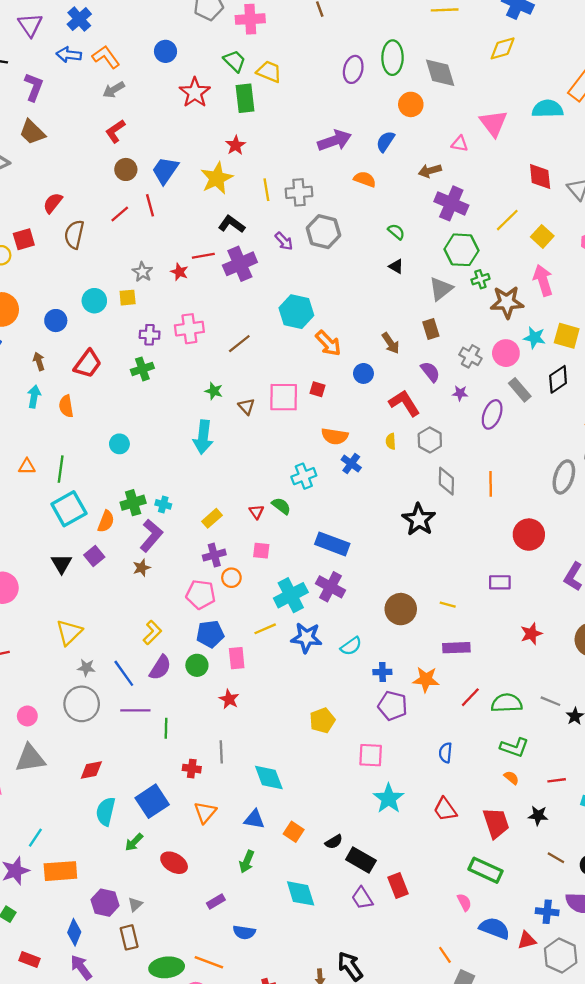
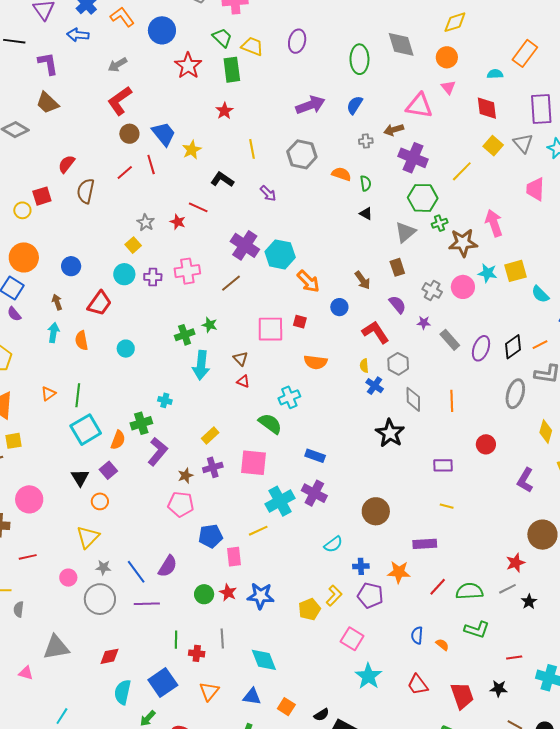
blue circle: (165, 51) -> (162, 30), size x1.4
orange L-shape: (106, 57) -> (122, 17), moved
green ellipse: (393, 58) -> (359, 59), moved
purple ellipse: (353, 69) -> (297, 41), moved
purple L-shape: (34, 87) -> (48, 64), turned -30
orange circle: (411, 104) -> (447, 57), moved
cyan semicircle: (548, 109) -> (495, 74), size x0.6
pink triangle: (493, 123) -> (448, 87), size x0.6
red L-shape: (115, 131) -> (120, 101), size x1.4
pink triangle: (460, 144) -> (419, 106), size x1.8
blue trapezoid: (165, 170) -> (164, 134), turned 108
red diamond: (540, 177) -> (487, 108), moved
yellow star: (217, 178) -> (192, 150), moved, size x0.7
orange semicircle: (365, 179) -> (341, 174), moved
gray cross: (299, 192) -> (366, 141), moved, size x0.6
gray hexagon: (323, 232) -> (302, 154), moved
green semicircle: (396, 232) -> (366, 183), turned 42
yellow square: (542, 236) -> (493, 146), moved
red line: (203, 256) -> (198, 207), turned 36
purple cross: (240, 264) -> (245, 245), moved, turned -32
yellow square: (128, 298) -> (133, 245), turned -35
cyan circle: (94, 301) -> (124, 274), moved
yellow square: (567, 336) -> (515, 271), turned -30
green cross: (142, 369) -> (185, 335), moved
black diamond: (558, 379) -> (513, 347), moved
gray rectangle: (520, 390) -> (450, 340), moved
brown triangle: (246, 406) -> (241, 359), moved
purple ellipse: (492, 414) -> (481, 348), moved
cyan circle: (119, 444) -> (126, 349), moved
blue cross: (351, 464) -> (375, 386), moved
orange triangle: (27, 466) -> (48, 394), turned -35
cyan cross: (163, 504) -> (165, 400), moved
green semicircle: (281, 506) -> (270, 424), size x1.4
red triangle: (256, 512) -> (243, 381), moved, turned -32
red circle: (529, 535) -> (486, 444), size x0.7
blue rectangle: (332, 544) -> (315, 456), size x0.7
pink square: (261, 551) -> (253, 463), size x1.8
brown star: (142, 568) -> (186, 476), moved
orange circle: (231, 578) -> (100, 501), moved
purple rectangle: (500, 582) -> (443, 465), moved
pink pentagon: (201, 594) -> (181, 504), moved
yellow line: (448, 605) -> (447, 506), moved
yellow L-shape: (152, 633) -> (334, 596), moved
red star: (531, 634) -> (516, 563), moved
blue star: (306, 638) -> (261, 596), moved
green circle: (197, 665) -> (204, 594), moved
gray line: (550, 701) -> (507, 589), turned -48
pink circle: (27, 716) -> (68, 578), moved
green line: (166, 728) -> (176, 640), moved
pink square: (371, 755) -> (352, 639), turned 30
orange semicircle: (511, 778) -> (442, 645), moved

